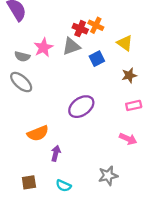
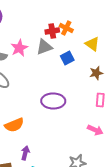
red cross: (80, 29) -> (52, 31), turned -32
pink rectangle: (134, 105) -> (100, 100), turned -72
purple ellipse: (81, 107) -> (53, 101), turned 35
purple arrow: (56, 153) -> (25, 153), moved

